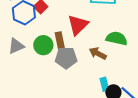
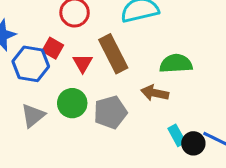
red triangle: (78, 25) -> (83, 63), moved, size x0.6
brown rectangle: (60, 41) -> (113, 54), moved, size x1.4

